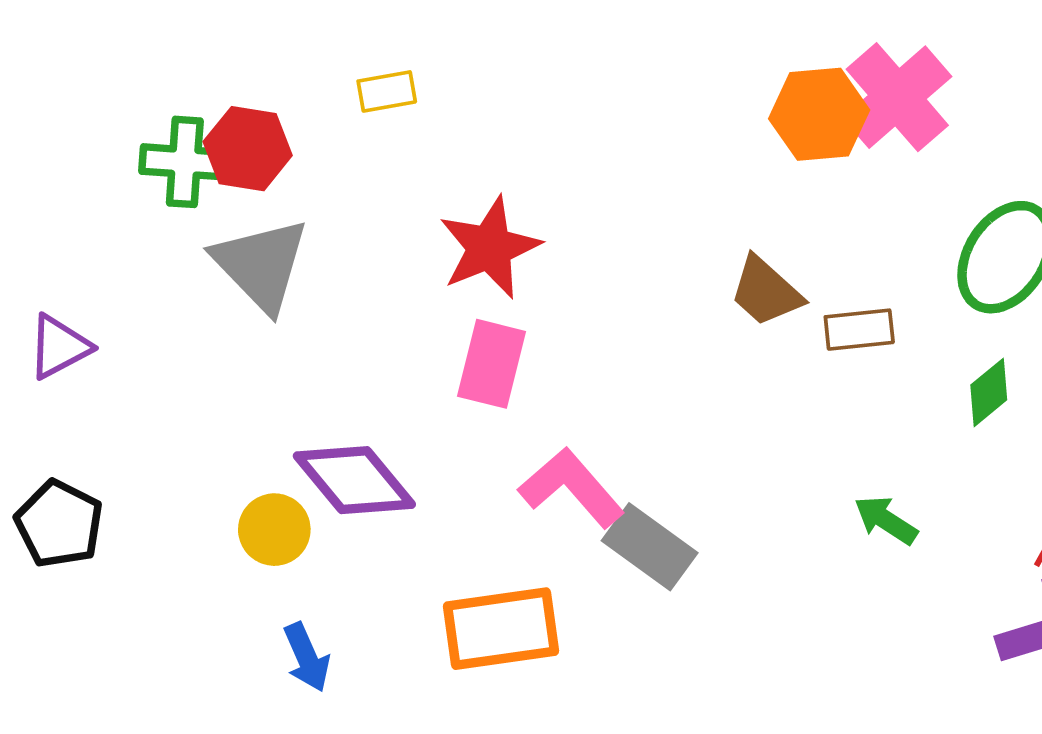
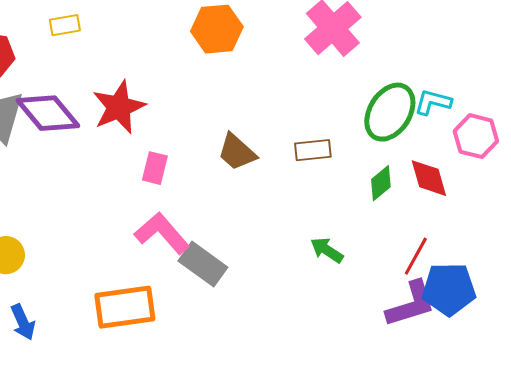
orange hexagon: (819, 114) -> (217, 29), moved
brown trapezoid: (766, 291) -> (237, 152), moved
pink rectangle: (491, 364) -> (155, 168), moved, size x0.7
purple diamond: (354, 480) -> (48, 113), moved

